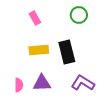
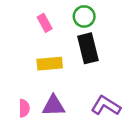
green circle: (79, 15) -> (84, 16), moved
black rectangle: (67, 52) -> (88, 48), moved

